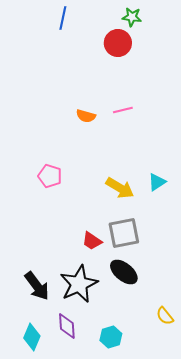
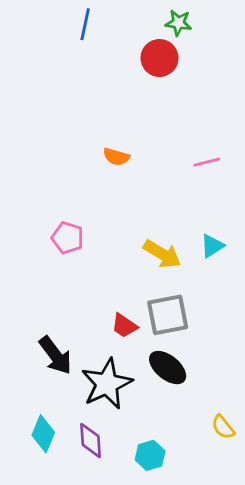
pink line: (123, 110) -> (207, 162), moved
black arrow: (37, 286) -> (55, 355), moved
cyan diamond: (32, 337) -> (43, 434), moved

